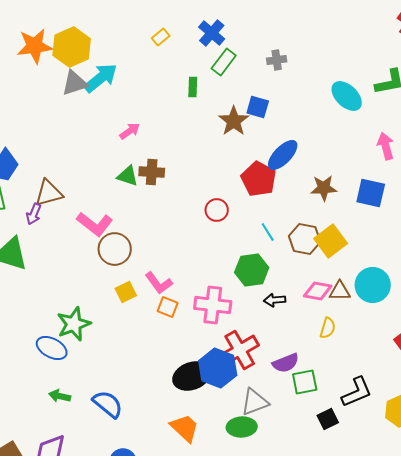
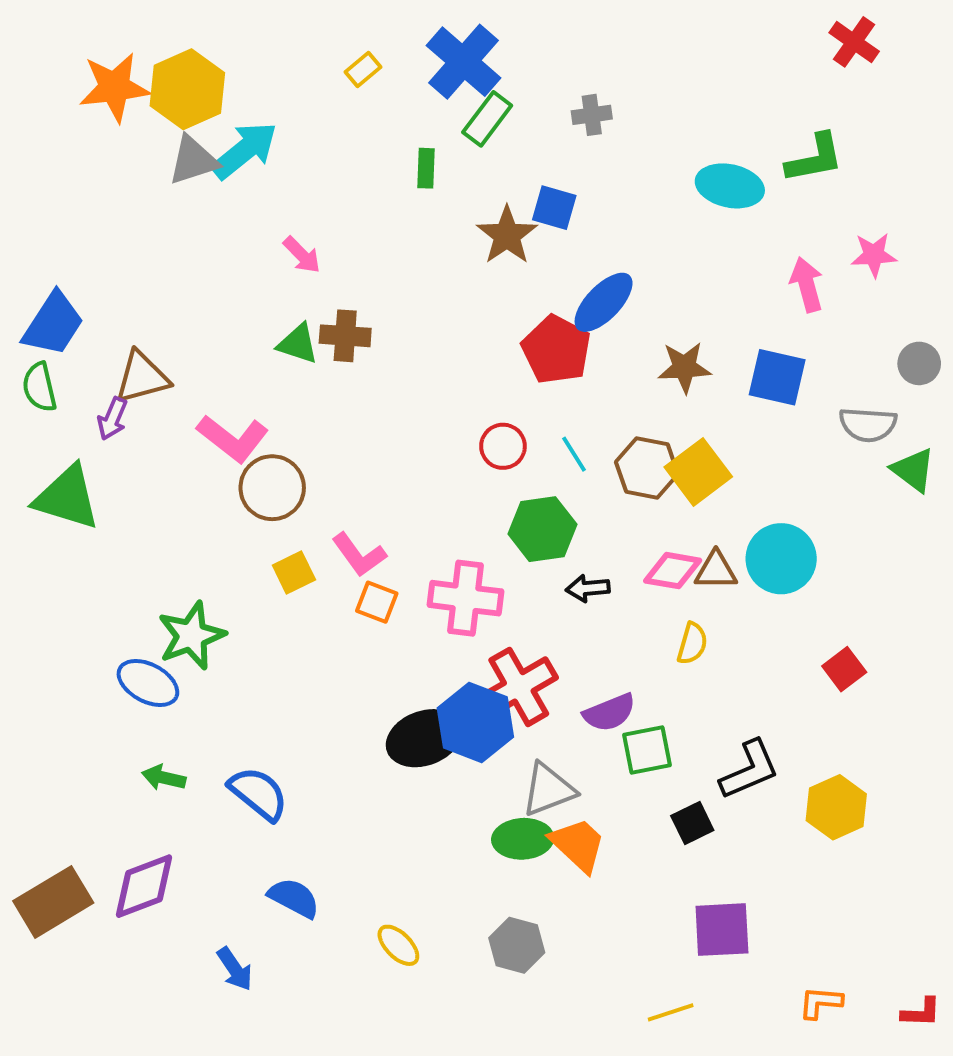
blue cross: (212, 33) -> (464, 62), size x1.4
cyan ellipse: (347, 96) -> (730, 186), turned -32
pink arrow: (130, 131) -> (302, 255), turned 80
red circle: (217, 210) -> (503, 446), moved
orange trapezoid: (185, 428) -> (578, 845), moved

